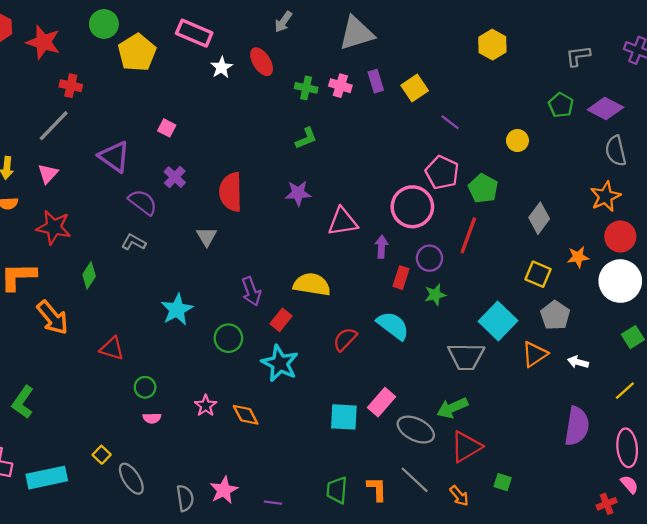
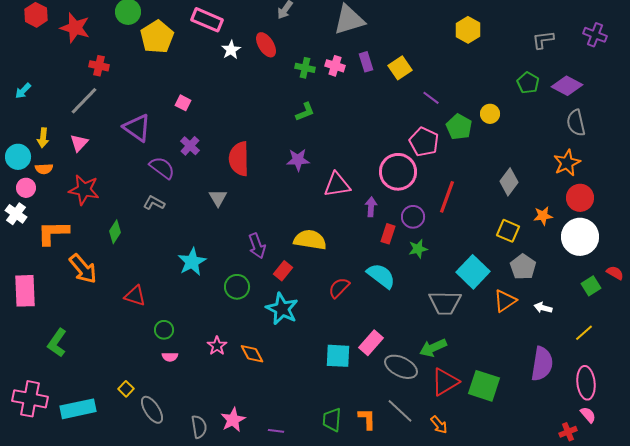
green pentagon: (483, 188) -> (459, 127), moved
green square: (503, 482) -> (484, 386), moved, size x2.0

